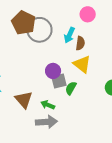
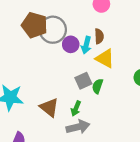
cyan arrow: (69, 35) -> (86, 45), moved
purple circle: (53, 71) -> (71, 44), moved
green arrow: (48, 105) -> (76, 108), turned -80

